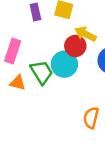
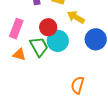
red circle: (75, 46) -> (48, 27), moved

